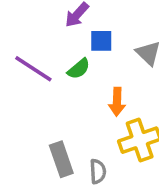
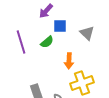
purple line: (33, 69) -> (21, 42), turned 40

